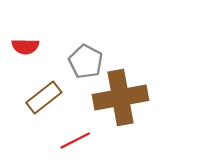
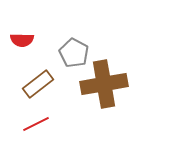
red line: (75, 140) -> (36, 124), moved

